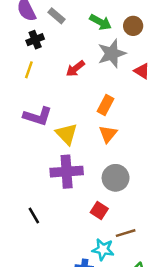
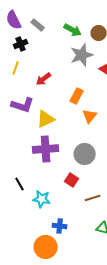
red arrow: (75, 69) -> (44, 79), moved
yellow triangle: (67, 134) -> (46, 119), turned 48
orange triangle: (108, 134) -> (90, 116), moved
cyan star: (103, 249) -> (42, 199), moved

